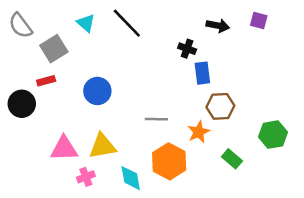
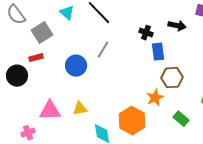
black arrow: (218, 26) -> (177, 26), moved
gray line: (156, 119) -> (103, 50), moved, turned -60
yellow triangle: (102, 146) -> (80, 109), size x0.7
pink cross: (86, 177) -> (28, 133), moved

